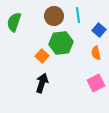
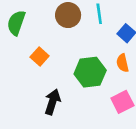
green hexagon: (61, 43) -> (90, 72), moved
orange square: (42, 56) -> (40, 57), moved

